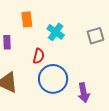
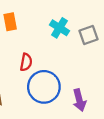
cyan cross: (56, 32) -> (60, 28), moved

